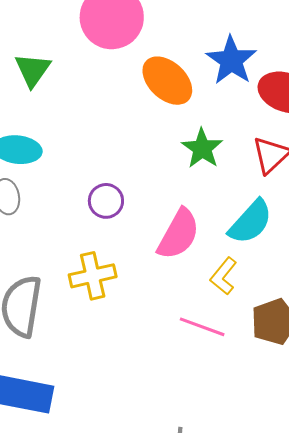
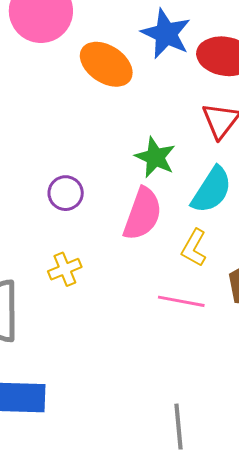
green star: (202, 148) -> (155, 157), moved
yellow cross: (93, 276) -> (65, 269), size x0.7

